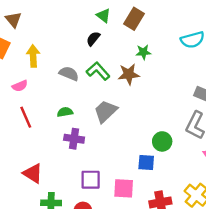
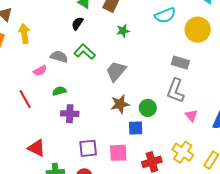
yellow arrow: (33, 56) -> (24, 34), moved
brown star: (129, 74) -> (120, 104), moved
pink semicircle: (20, 86) -> (40, 71), moved
gray trapezoid: (106, 111) -> (116, 71), moved

